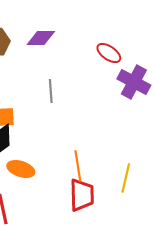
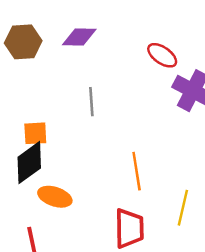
orange line: (78, 166) -> (137, 171), moved

